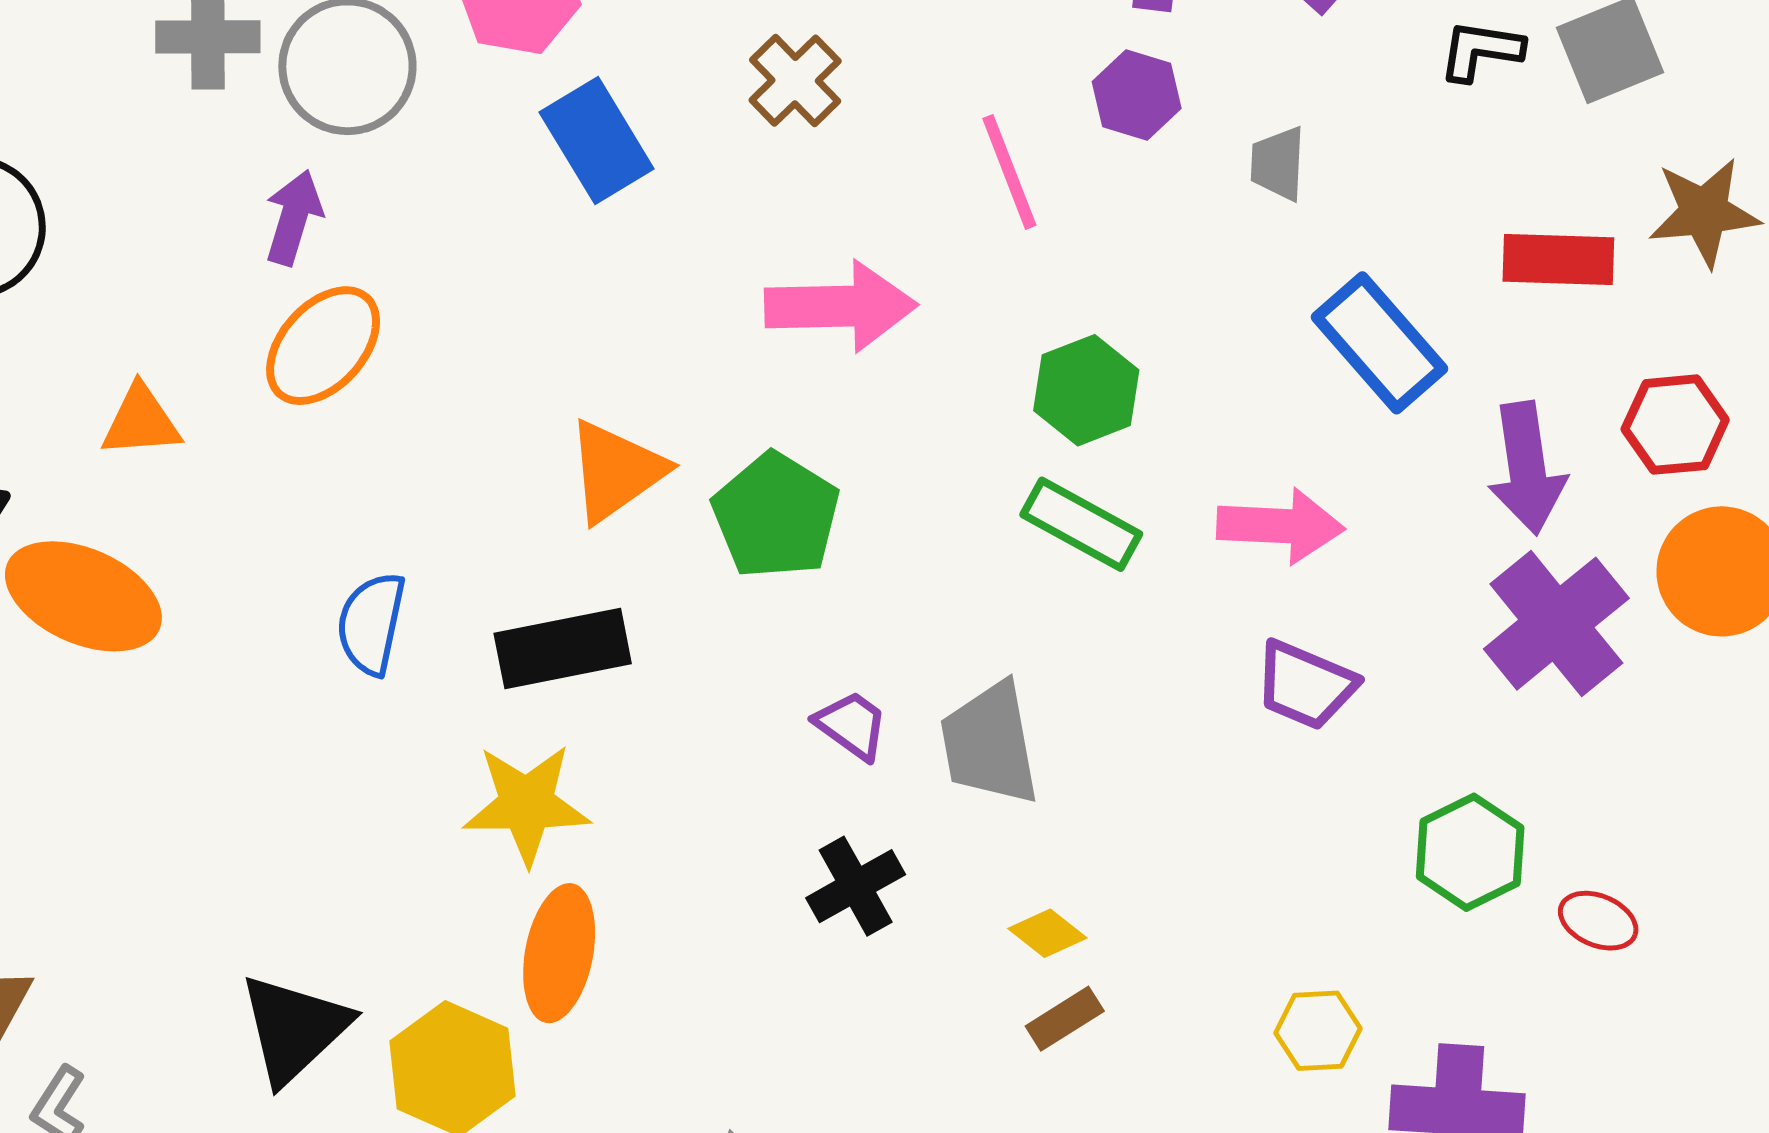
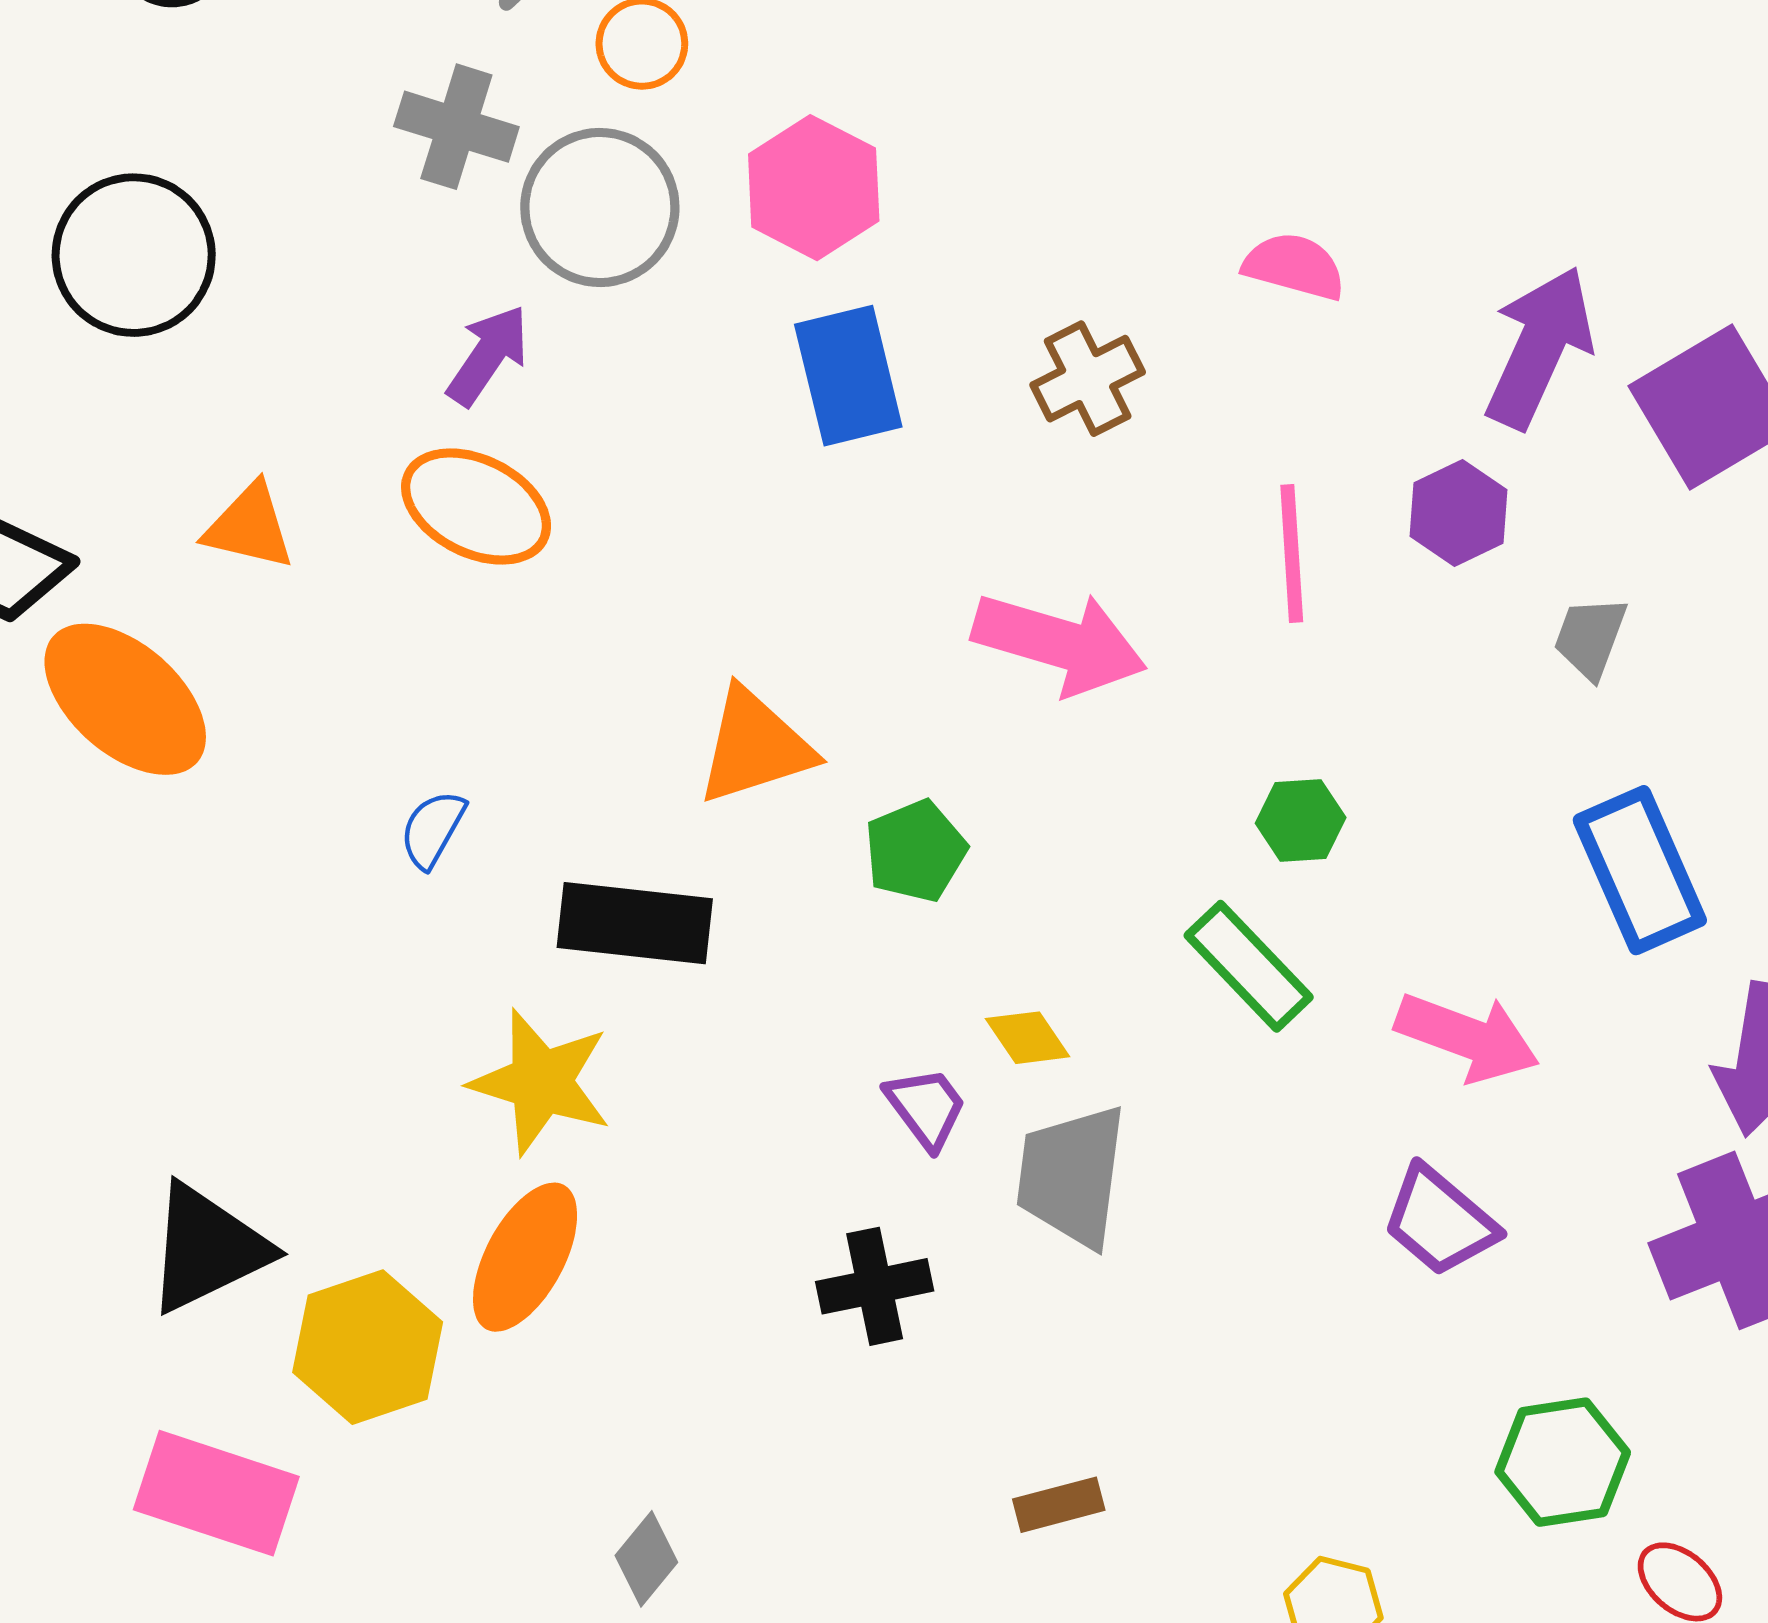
orange ellipse: (323, 346) -> (476, 506), turned 57
green hexagon: (1086, 390) -> (1301, 820), size x0.7
green pentagon: (776, 516) -> (916, 851), size x0.7
blue semicircle: (371, 624) -> (433, 829), size x0.7
yellow diamond: (1047, 933) -> (1028, 1038), moved

